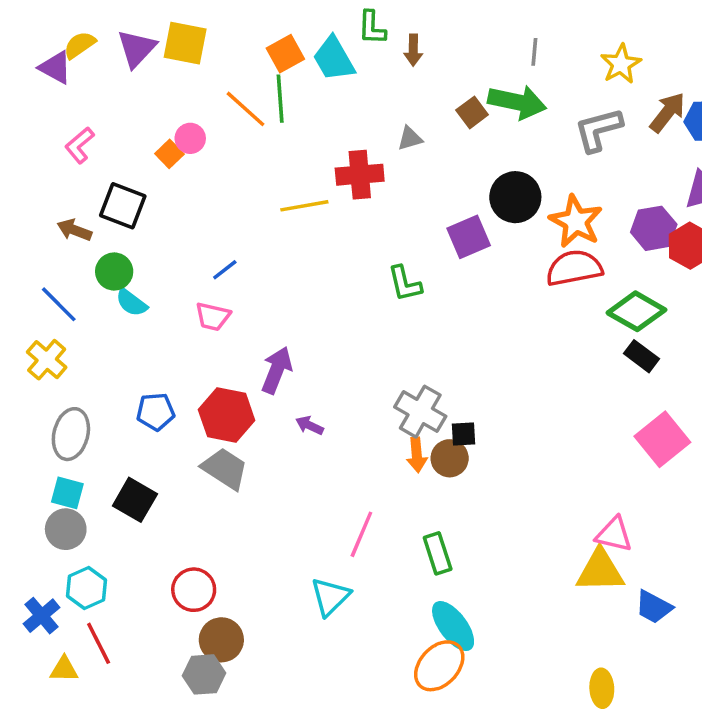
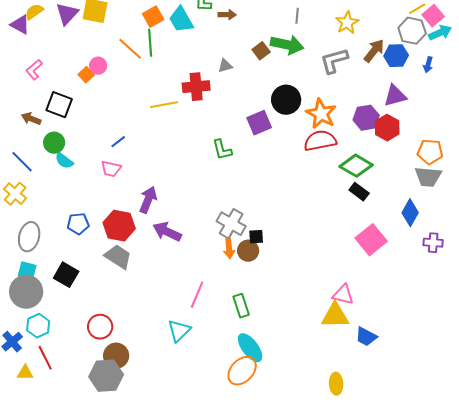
brown arrow: (413, 50) -> (227, 15), turned -90
purple arrow: (310, 425) -> (167, 232), size x1.8
gray circle: (66, 529) -> (26, 292), size x1.4
gray hexagon: (204, 674) -> (106, 376), size x1.4

